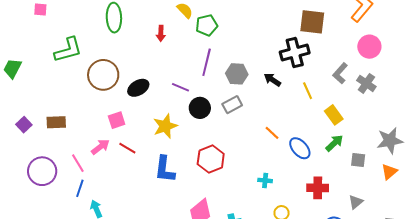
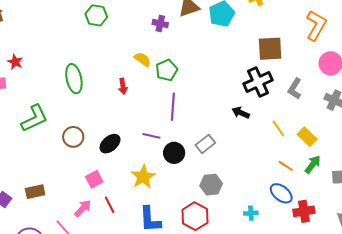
gray L-shape: (340, 73) -> (295, 89), moved
gray hexagon: (237, 74) -> (211, 185), moved
brown circle: (103, 75) -> (73, 137), size x0.7
yellow line: (308, 91) -> (278, 128), moved
orange line: (272, 133) -> (286, 166), moved
red line: (127, 148) -> (110, 205), turned 42
blue ellipse: (300, 148) -> (281, 193), moved
red hexagon: (211, 159) -> (195, 216), moved

